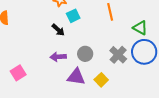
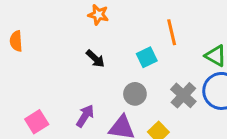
cyan square: (73, 16) -> (147, 57), moved
purple arrow: (58, 57) -> (85, 116), moved, turned 126

